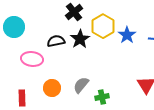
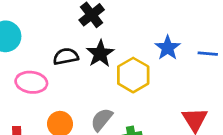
yellow hexagon: (103, 26) -> (133, 75), moved

